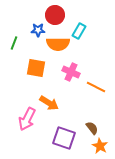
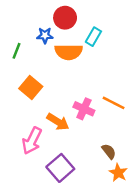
orange square: (36, 68) -> (31, 87), moved, turned 30
pink cross: (71, 72) -> (84, 109), moved
purple square: (64, 138) -> (60, 168), moved, turned 30

